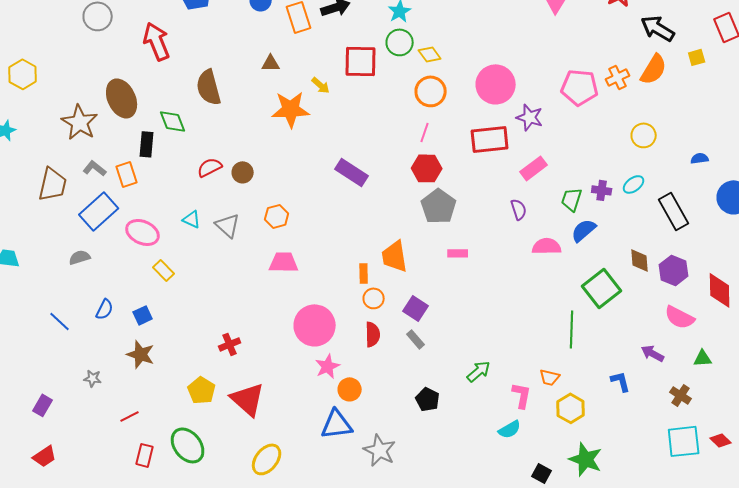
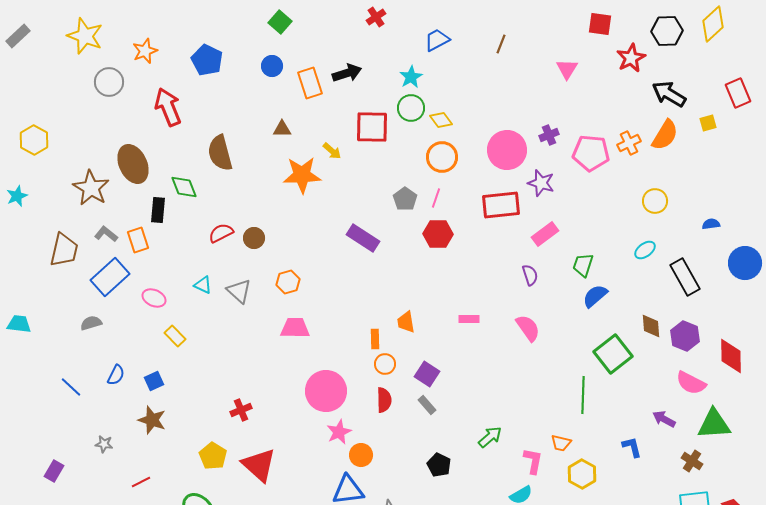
purple cross: (602, 190) -> (549, 135), moved, turned -30
gray pentagon: (439, 206) -> (405, 199), moved, size x0.7
pink ellipse: (143, 232) -> (154, 298), size x0.7
pink semicircle: (547, 246) -> (528, 328), moved, turned 56
orange trapezoid: (395, 256) -> (406, 322), size x0.7
green triangle: (703, 358) -> (714, 424), size x1.8

